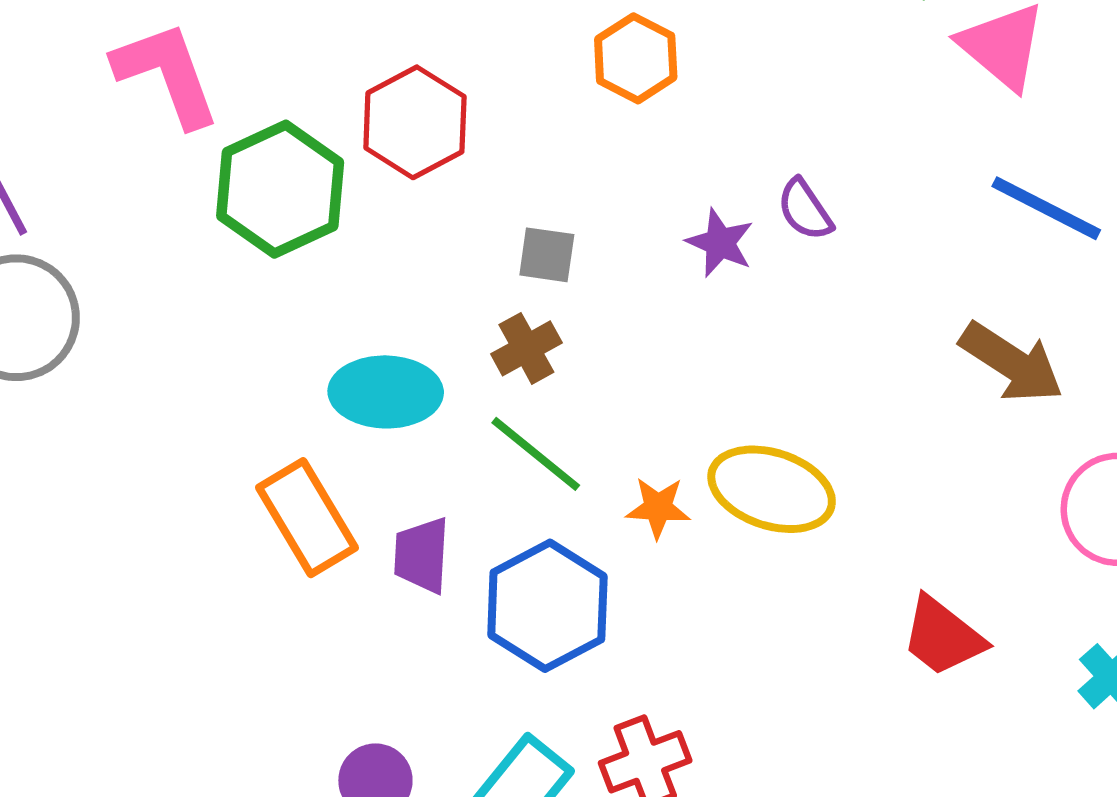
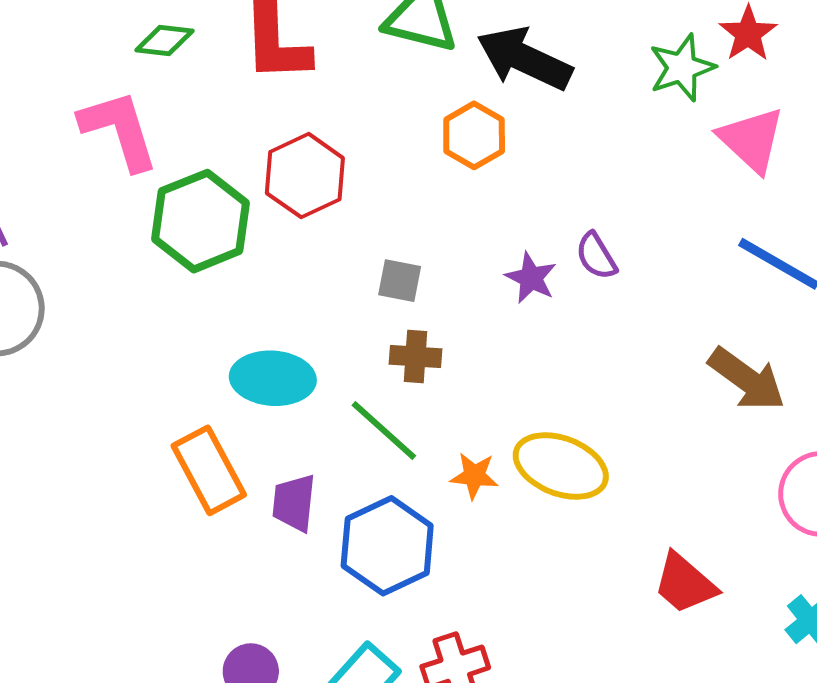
brown cross: (526, 348) -> (415, 356), moved, turned 30

